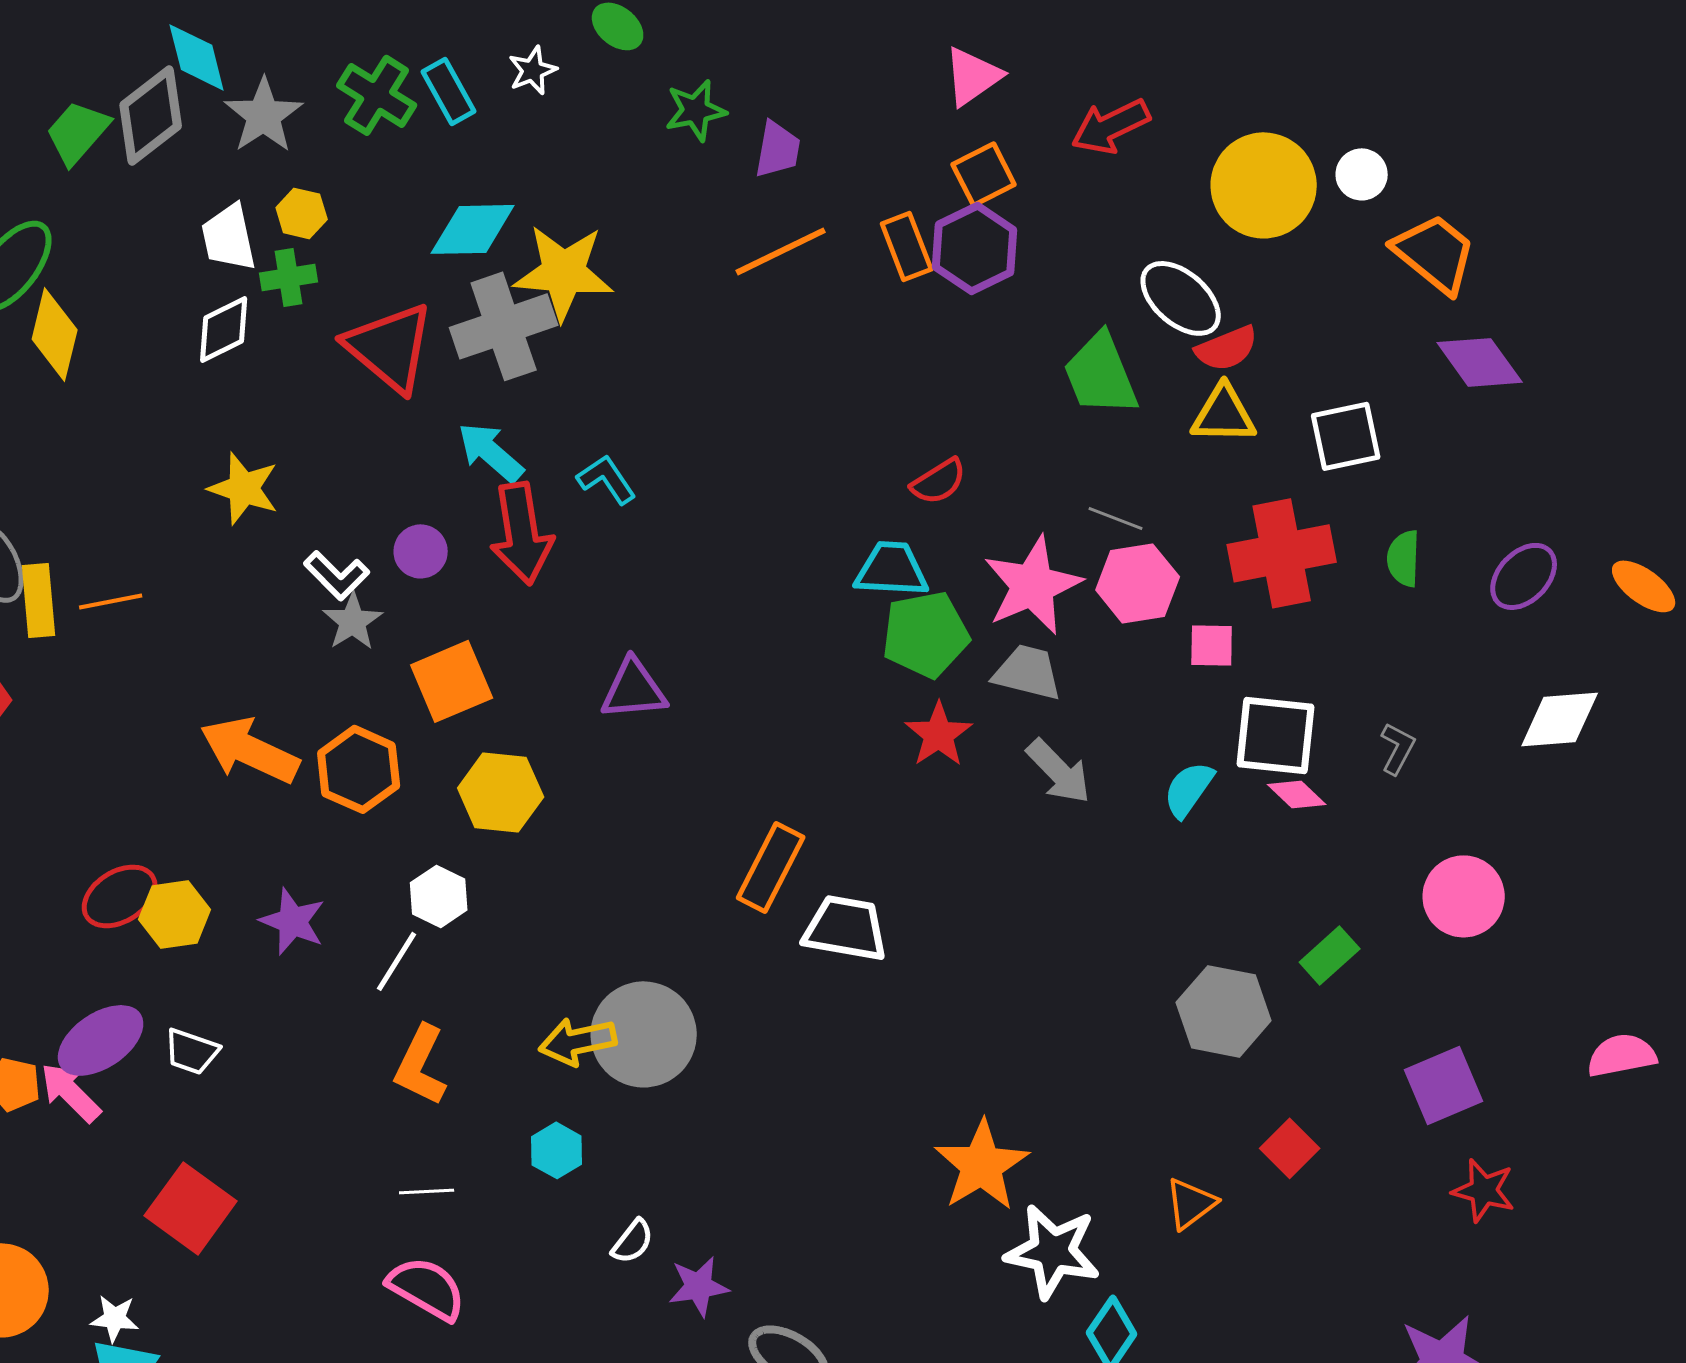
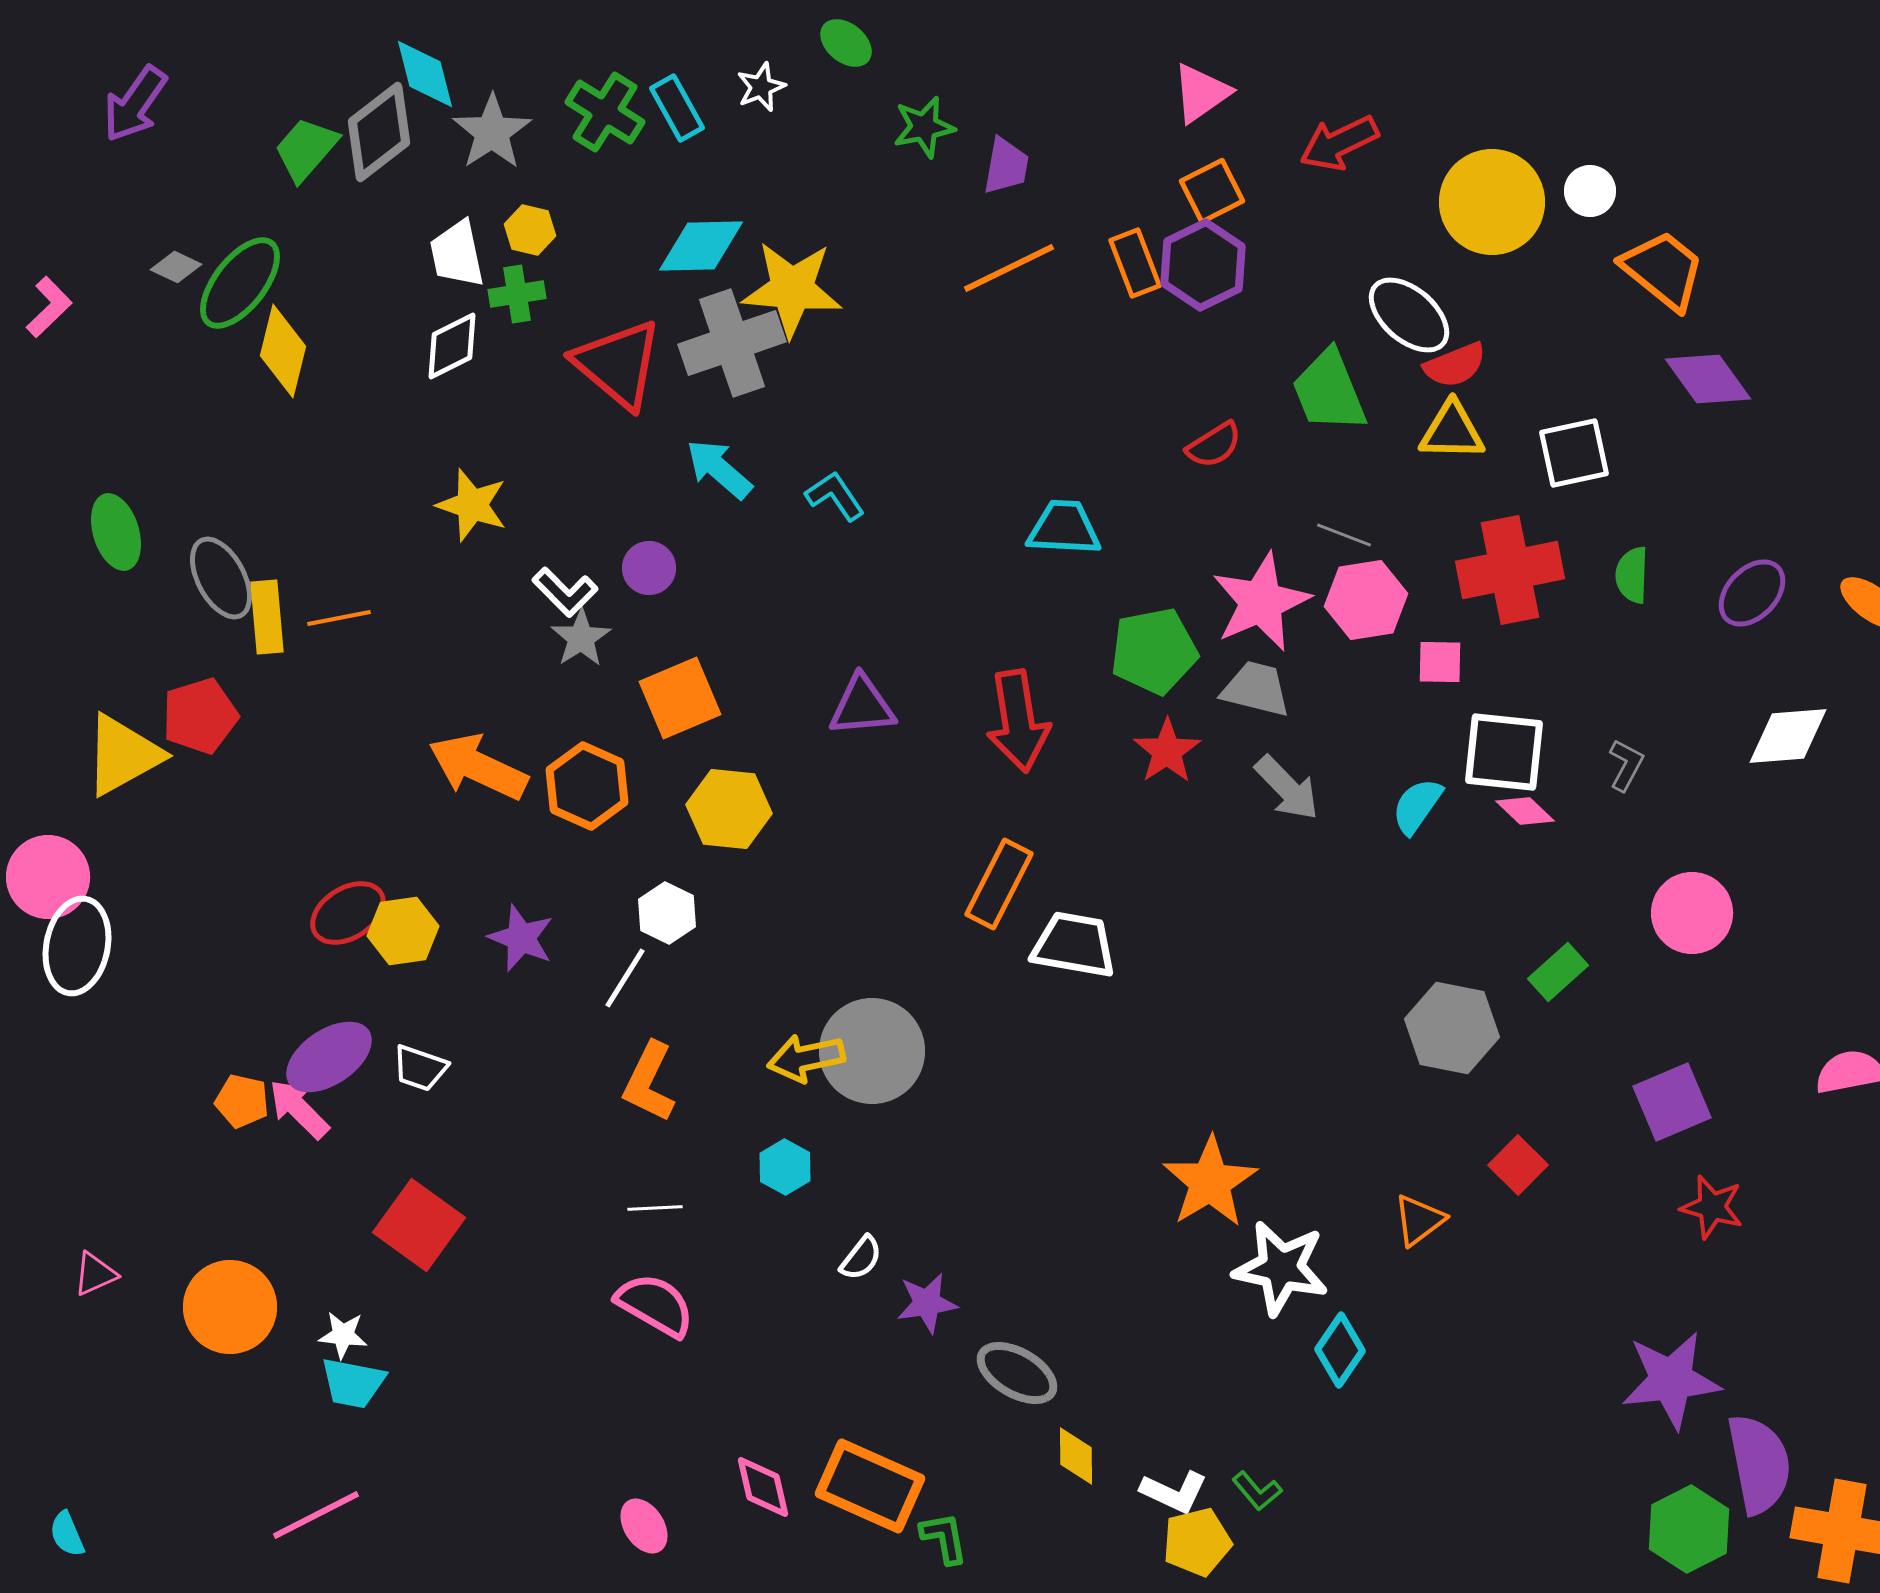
red semicircle: (939, 481) -> (1214, 445), moved
red arrow: (522, 533) -> (1018, 721), moved
cyan trapezoid: (892, 569) -> (1064, 528), moved

